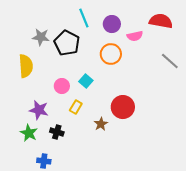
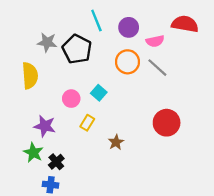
gray line: (170, 61) -> (157, 68), moved
red circle: (123, 107) -> (167, 123), moved
black cross: (57, 132) -> (56, 162), moved, turned 32

